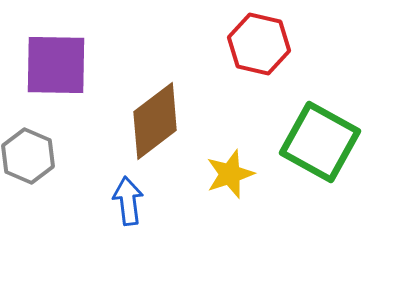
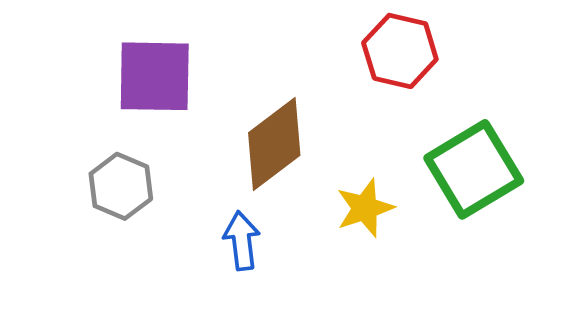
green square: (320, 142) -> (474, 169), turned 30

